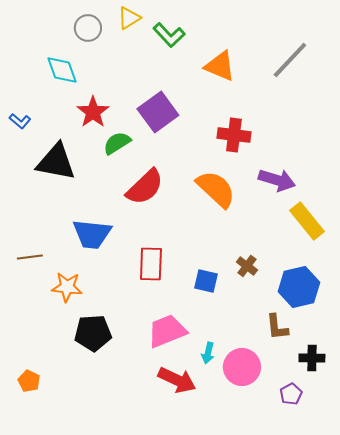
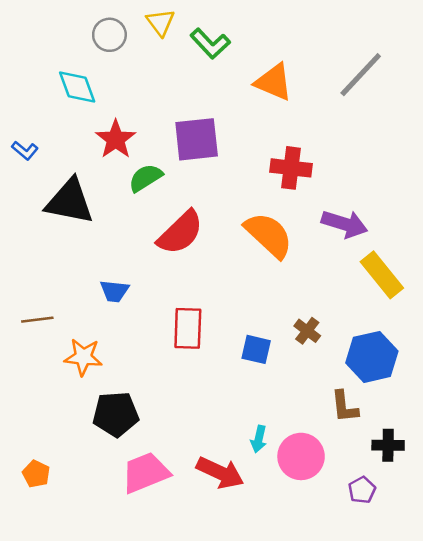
yellow triangle: (129, 18) -> (160, 22), turned -35
purple square: (158, 112) -> (197, 139), turned 30
blue trapezoid: (92, 234) -> (114, 291), size x0.6
pink trapezoid: (167, 331) -> (146, 473), moved

